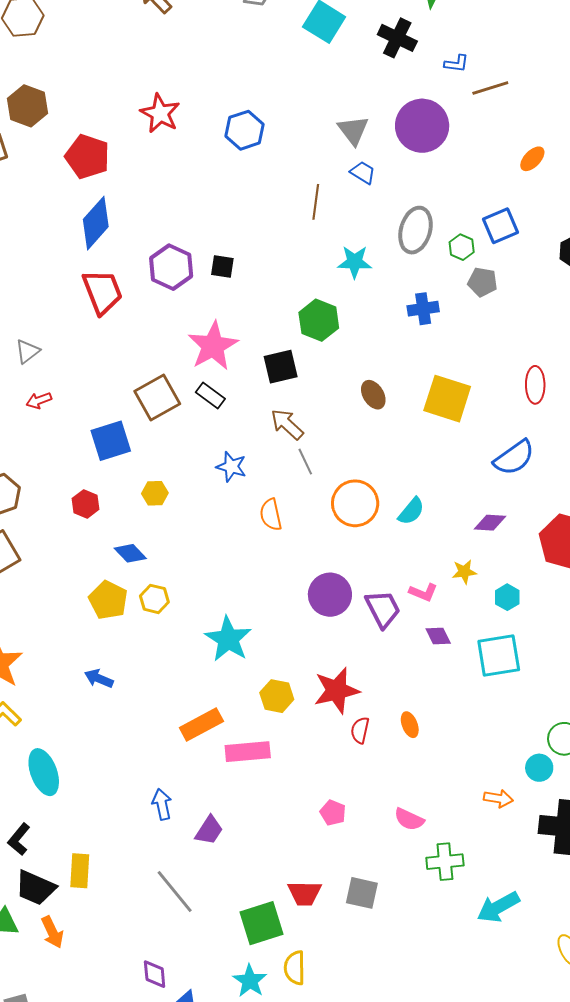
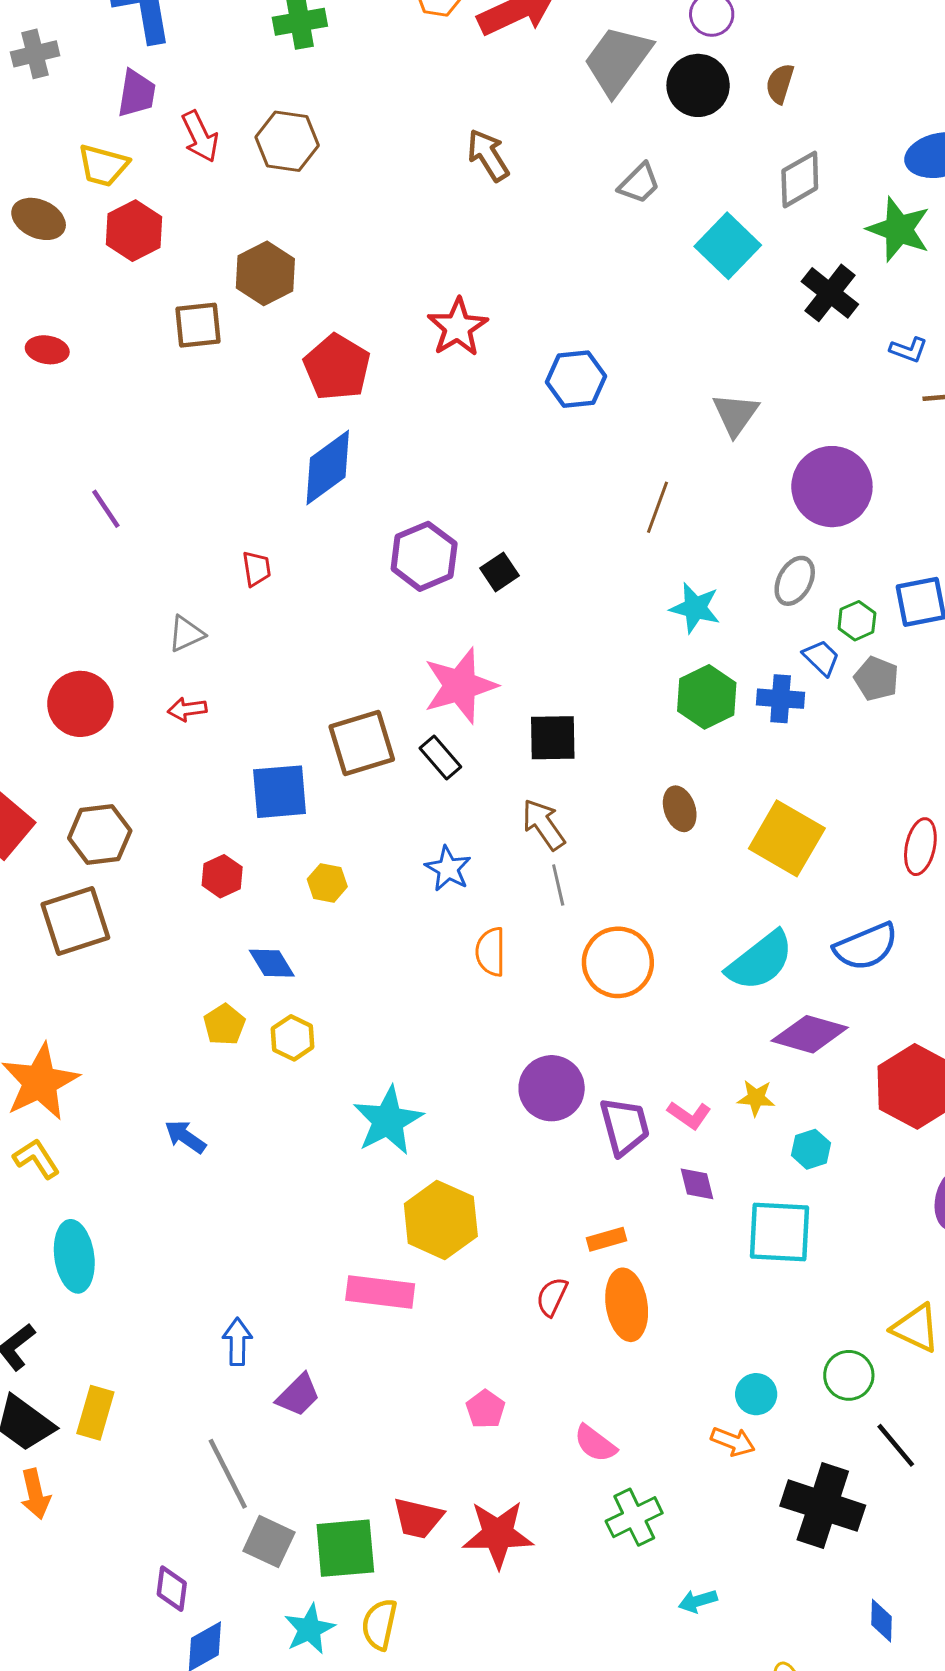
purple circle: (422, 126) -> (832, 487), moved
blue trapezoid: (363, 172) -> (821, 658), moved
gray ellipse: (415, 230) -> (795, 581), size x0.7
black square: (222, 266) -> (499, 572), turned 35
red trapezoid: (102, 292) -> (257, 569), moved, size x0.5
green hexagon: (319, 320) -> (707, 697), moved
cyan semicircle: (411, 511) -> (760, 961), moved, size x1.6
purple diamond: (490, 523) -> (810, 1034), size x1.5
yellow pentagon: (108, 600) -> (224, 1025), size x0.7
red star: (337, 691) -> (498, 1534), moved
yellow hexagon: (277, 696) -> (441, 1220), size x1.5
orange rectangle: (201, 725) -> (606, 1239), moved, size x0.6
orange ellipse: (410, 725) -> (627, 1305), size x1.8
cyan circle: (539, 768) -> (756, 1394), moved
green cross: (445, 862) -> (634, 1517), turned -33
gray square: (362, 893) -> (269, 1542), moved
cyan arrow: (498, 907) -> (698, 1601), size x0.6

